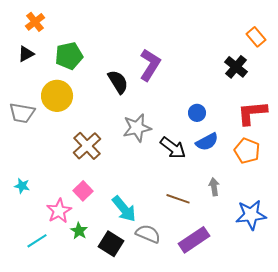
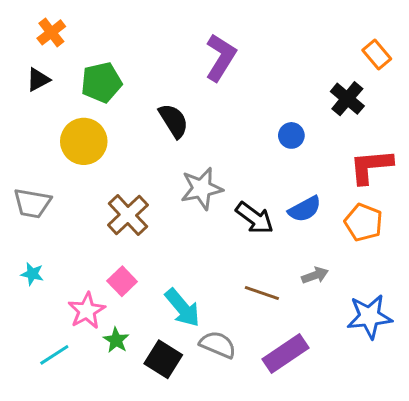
purple L-shape: (150, 65) -> (221, 57), moved
gray trapezoid: (22, 113) -> (32, 203), moved
blue circle: (197, 113) -> (291, 135), moved
gray arrow: (214, 187) -> (315, 275), turned 78

